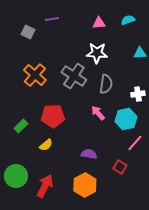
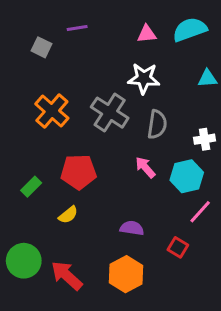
cyan semicircle: (128, 20) -> (190, 30), size x1.6
red arrow: (45, 186) -> (67, 276), turned -75

